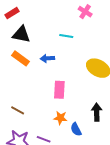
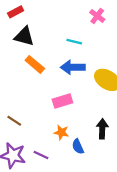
orange rectangle: (20, 58) -> (35, 64), moved
blue arrow: (47, 58) -> (73, 67), moved, size x1.5
pink rectangle: (59, 90) -> (62, 101), turned 66

